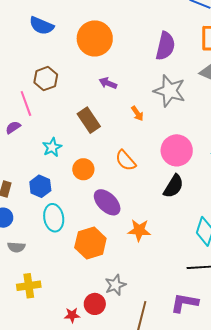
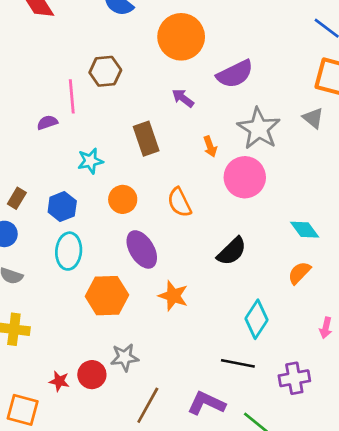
purple semicircle: (165, 46) -> (235, 74), moved, turned 36
pink circle: (177, 150) -> (245, 177), moved

